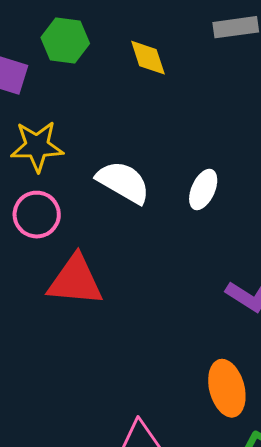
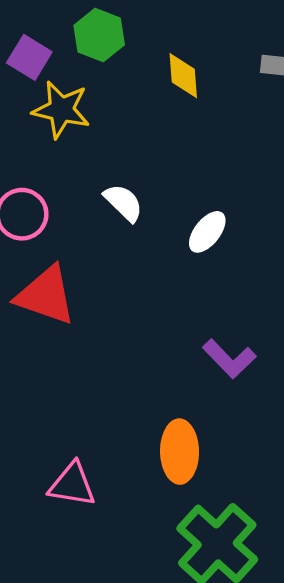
yellow star: (37, 146) -> (61, 110), moved
white semicircle: (123, 182) -> (123, 203), size x0.7

